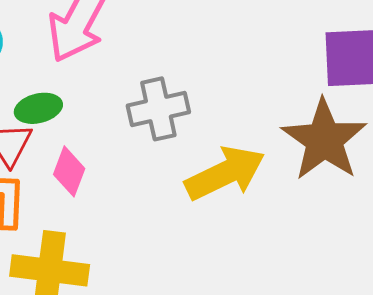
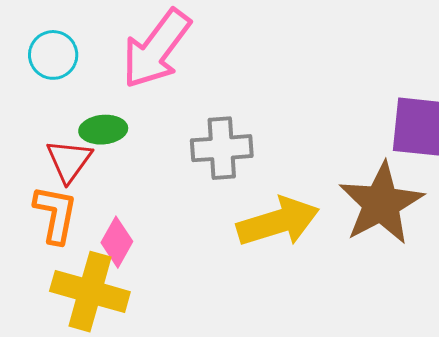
pink diamond: (69, 171) -> (117, 242), moved

